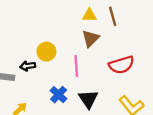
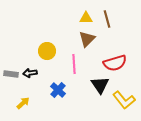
black arrow: (28, 66) -> (30, 73), moved
black triangle: (88, 99) -> (100, 85), moved

